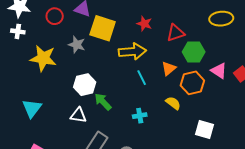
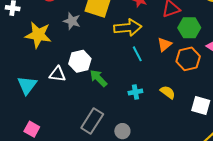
yellow semicircle: (173, 103) -> (168, 92), moved
white triangle: (78, 115) -> (57, 74), moved

